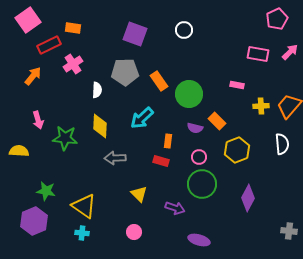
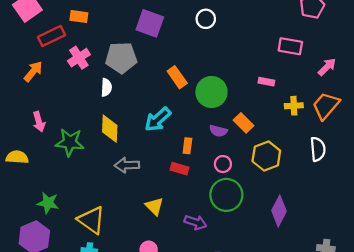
pink arrow: (290, 52) -> (327, 67), moved
gray pentagon: (125, 72) -> (121, 58), moved

